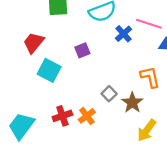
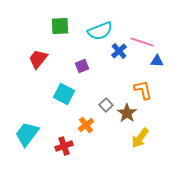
cyan square: (49, 70) -> (64, 94), moved
red cross: (62, 116) -> (64, 146), moved

